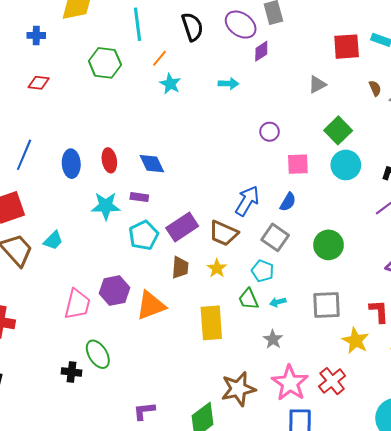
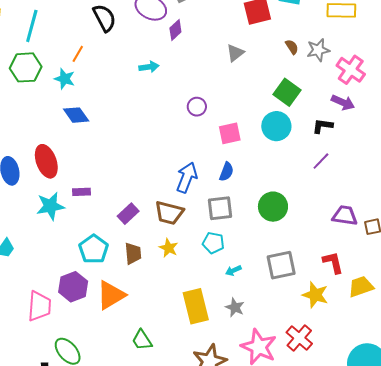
cyan line: (137, 24) -> (32, 26), moved, turned 32
cyan star: (170, 84) -> (65, 79), moved
green square: (338, 130) -> (287, 92), moved
red ellipse: (109, 160) -> (46, 161), size x1.4
blue diamond: (152, 164) -> (76, 115), moved
purple rectangle: (182, 227) -> (128, 214), size x0.7
cyan pentagon: (144, 235) -> (94, 249), moved
gray square: (275, 237) -> (220, 208), turned -32
green trapezoid: (248, 299) -> (142, 340), moved
yellow rectangle: (211, 323) -> (196, 306), moved

